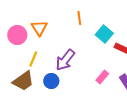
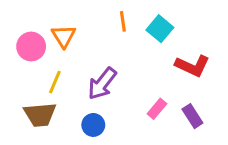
cyan square: (104, 34) -> (160, 29), moved
brown trapezoid: (23, 81) -> (40, 115), turned 30
blue circle: (51, 81) -> (93, 125), moved

